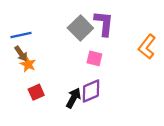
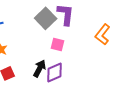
black arrow: (73, 98) -> (40, 68), moved

